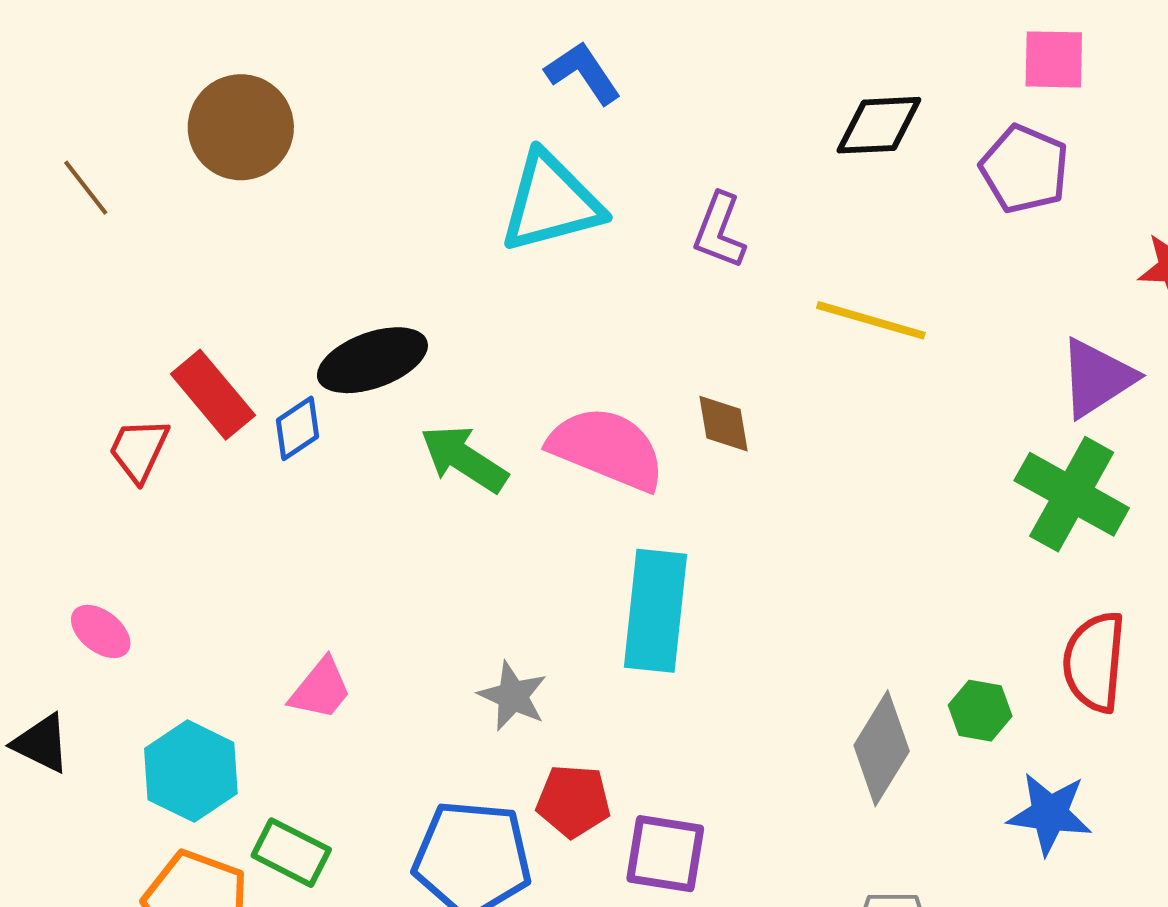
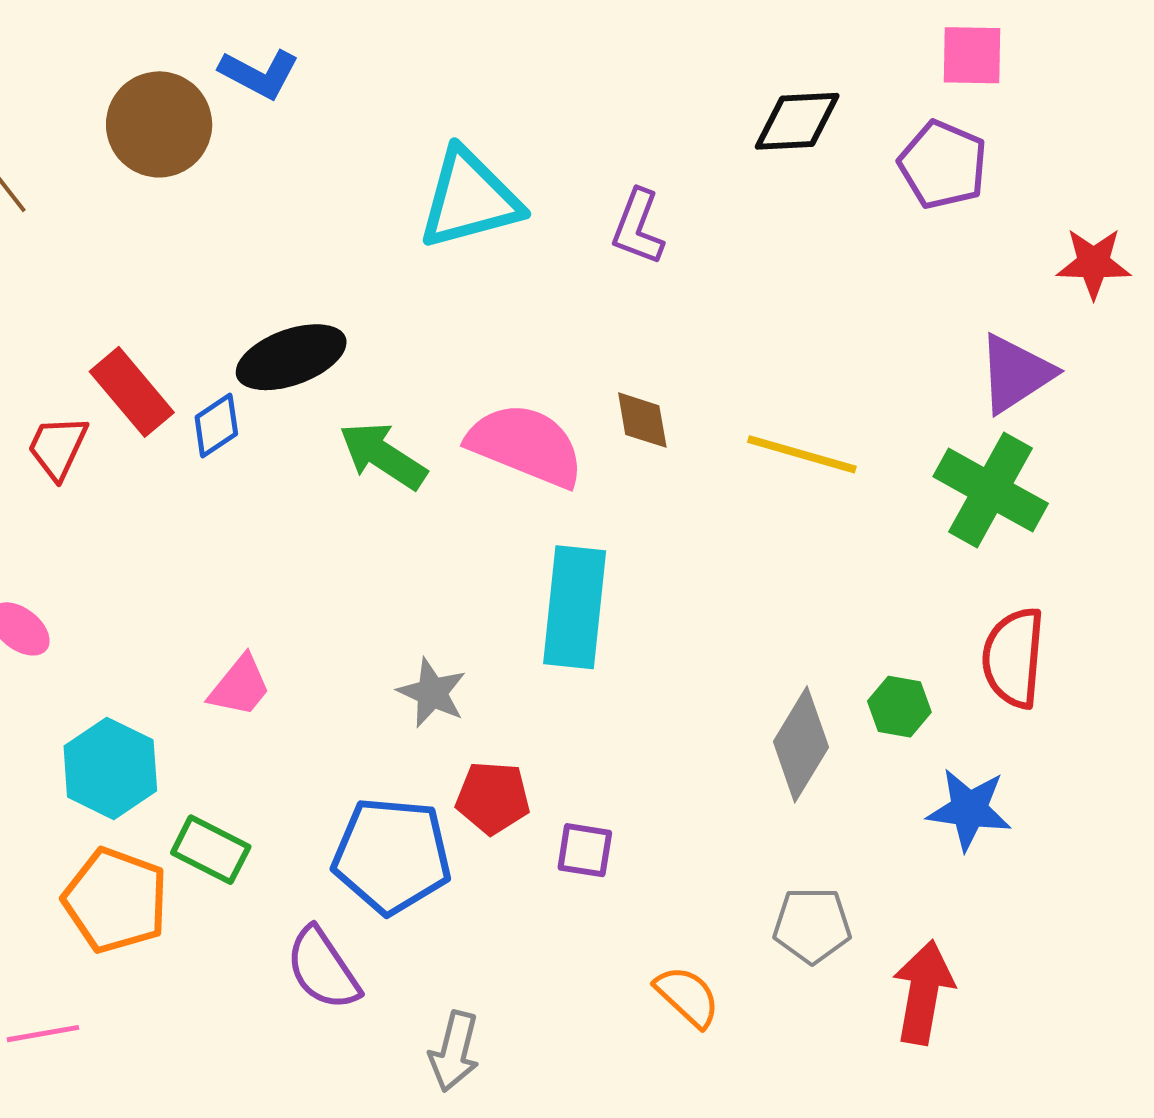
blue L-shape: (583, 73) -> (259, 74), moved, turned 152
yellow line: (871, 320) -> (802, 454), moved
purple square: (665, 854) -> (585, 850), size x0.7

